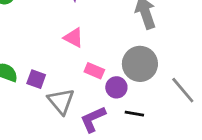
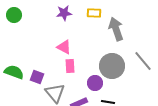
pink rectangle: (94, 71) -> (70, 66), moved, turned 64
gray line: (183, 90) -> (143, 61), moved

